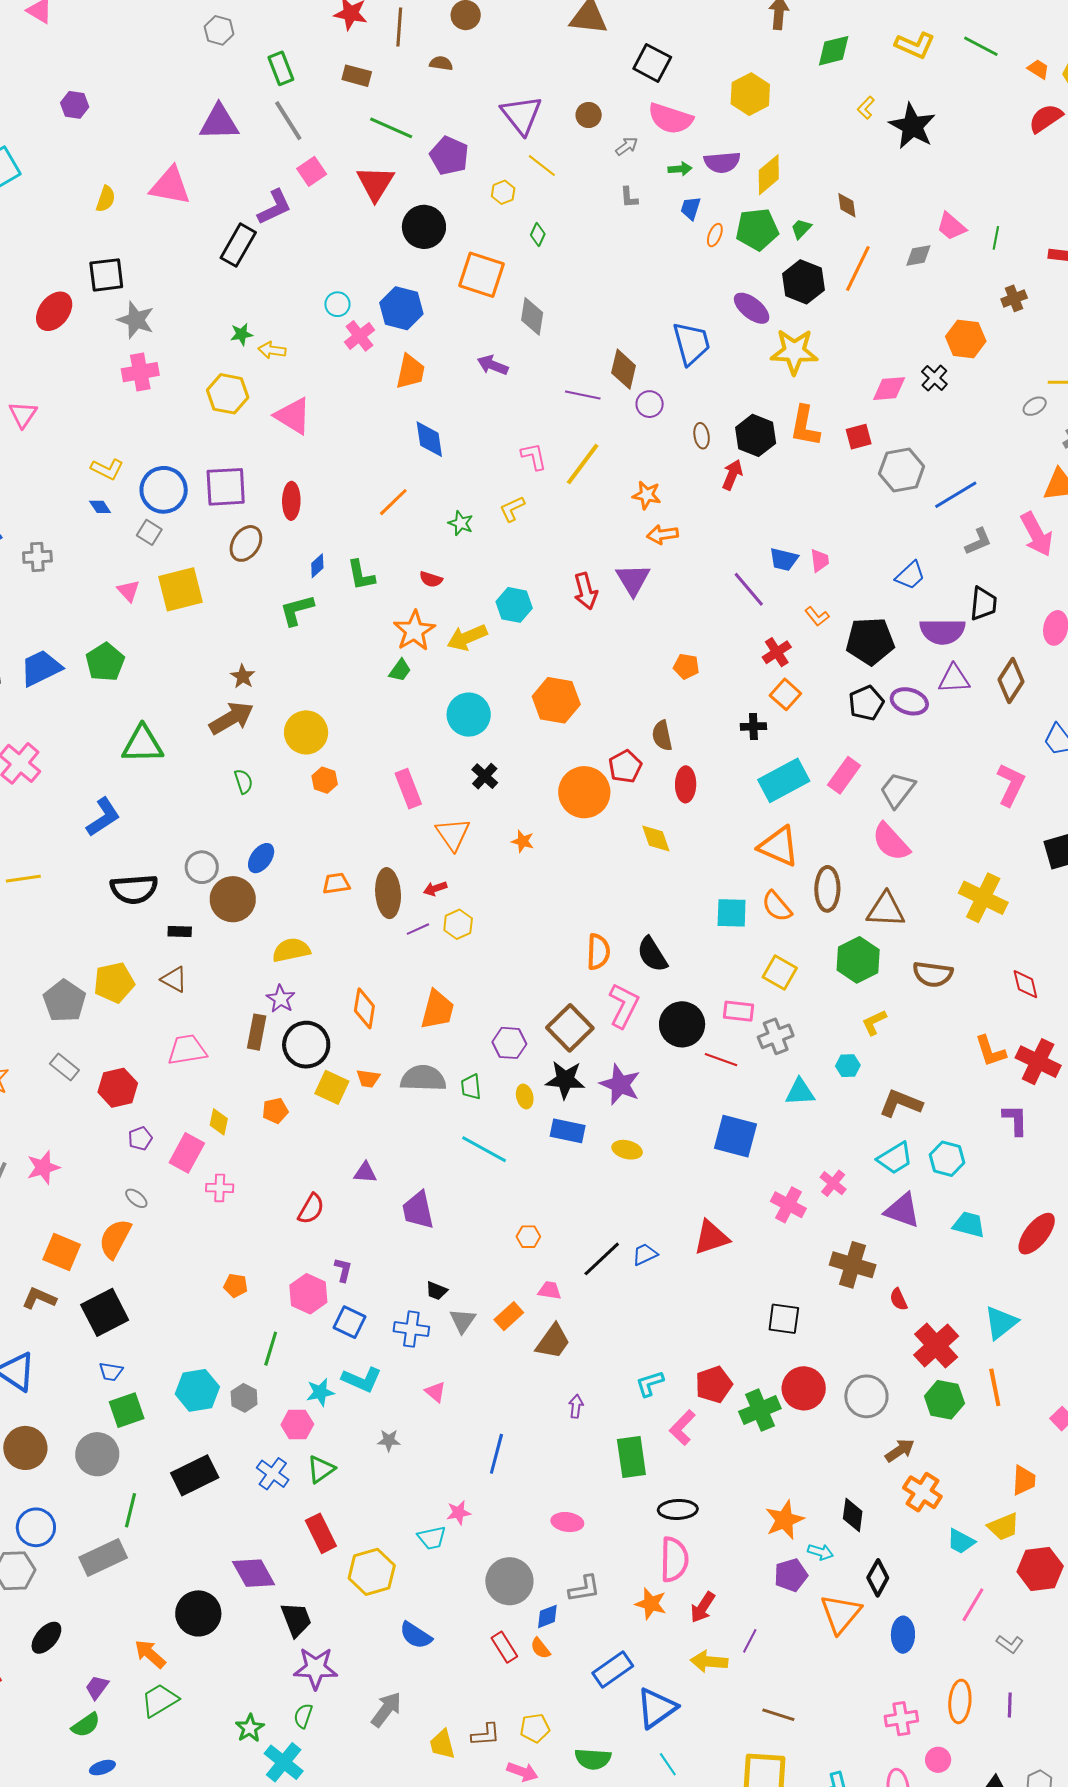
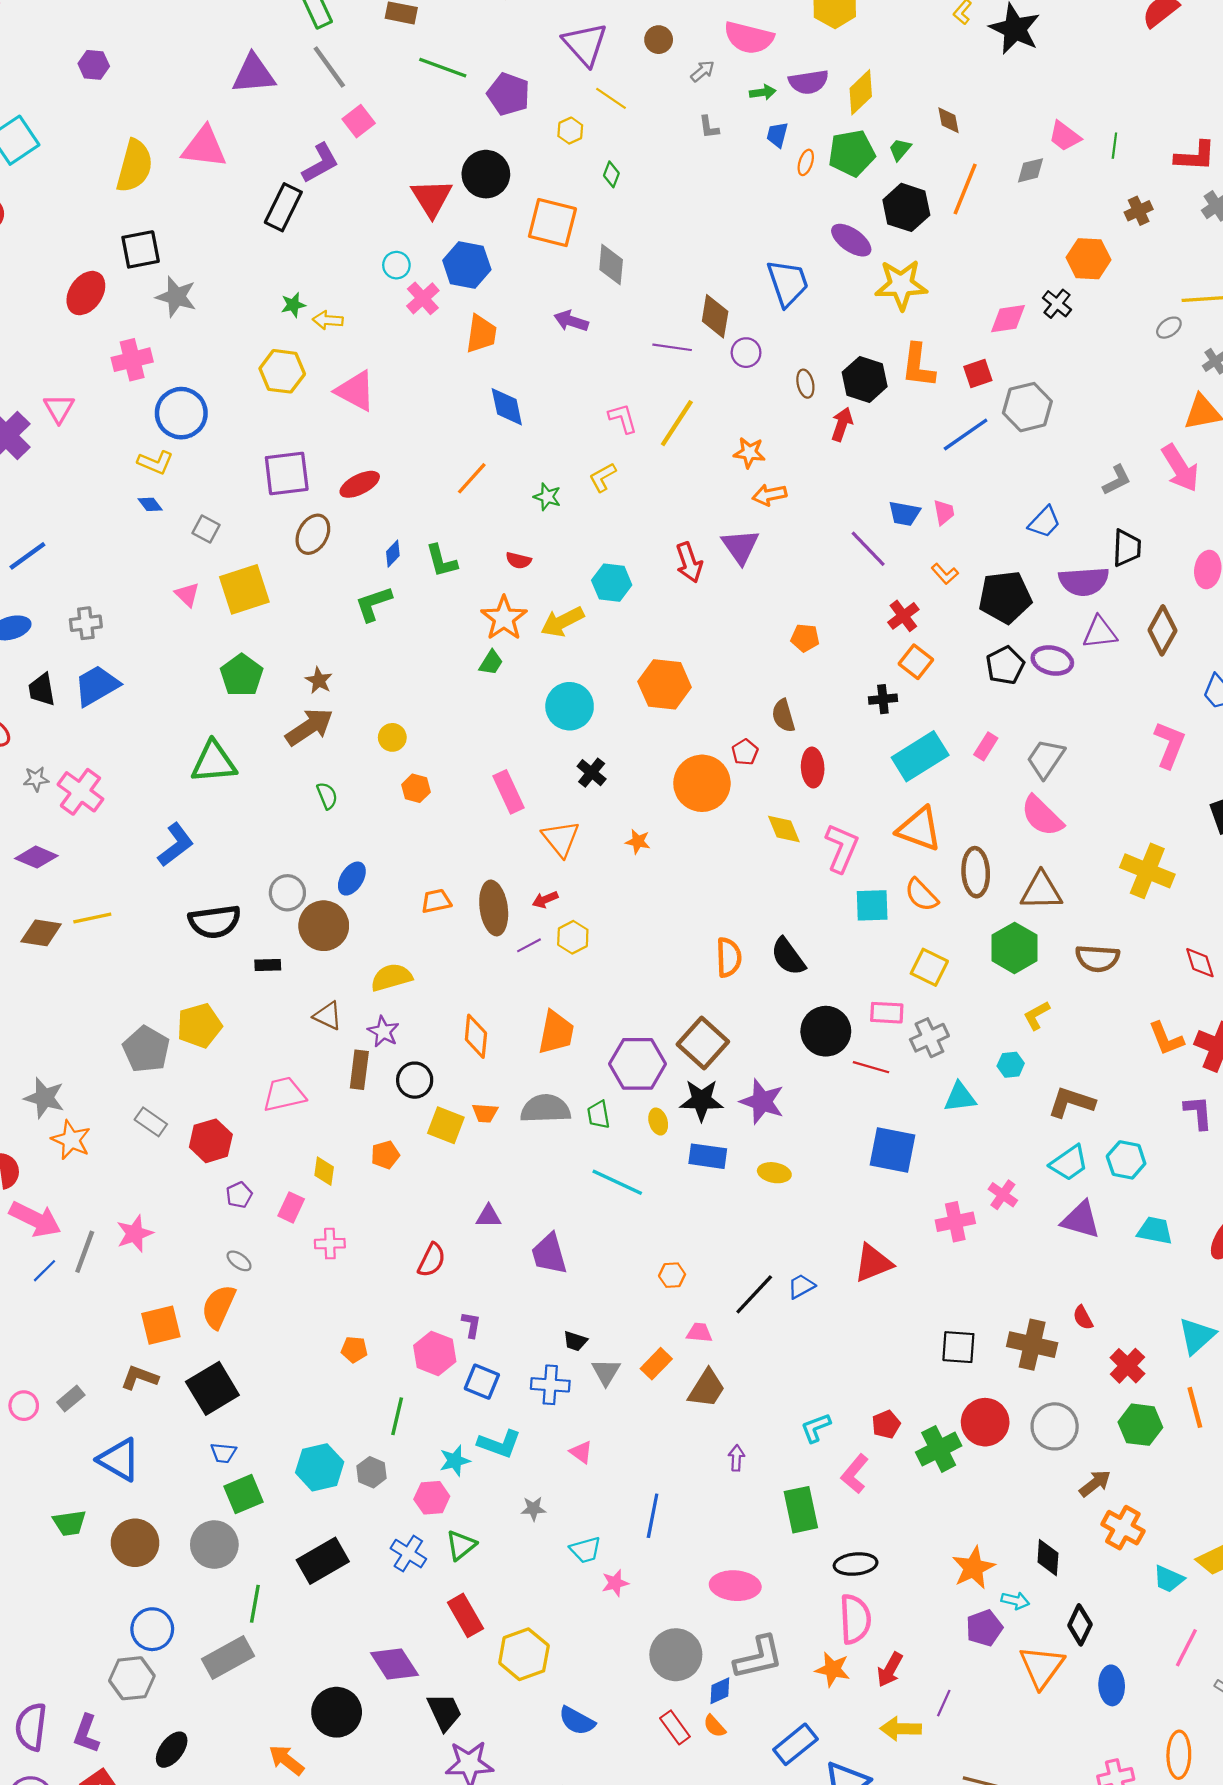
red triangle: (375, 183) -> (432, 198), moved
yellow semicircle: (106, 199) -> (134, 166), size x1.8
pink cross: (140, 372) -> (132, 360), moved
blue circle: (164, 490) -> (181, 413), moved
blue line: (956, 495) -> (966, 434), moved
red ellipse: (291, 501) -> (360, 484), turned 66
gray cross: (37, 557) -> (86, 623), moved
green pentagon: (105, 662) -> (242, 675), moved
yellow circle: (306, 732) -> (392, 737), size x0.6
red pentagon: (625, 766) -> (745, 752), size x0.7
pink rectangle: (844, 775) -> (986, 746), size x0.7
brown triangle: (174, 979) -> (328, 1016), moved
pink L-shape: (624, 1006) -> (842, 848), moved
purple hexagon: (509, 1043) -> (638, 1064), size x1.5
black circle: (306, 1045) -> (415, 1080), size x0.7
pink rectangle: (187, 1153) -> (291, 1207), size x0.7
pink cross: (788, 1205) -> (955, 1222), turned -36
orange square: (62, 1252) -> (161, 1325), turned -33
brown cross: (853, 1265) -> (1032, 1345), moved
red cross: (936, 1346) -> (1127, 1366), size x0.7
red pentagon: (714, 1385) -> (886, 1424), size x0.7
pink ellipse: (567, 1522) -> (735, 1586), size x1.4
cyan trapezoid: (432, 1538) -> (585, 1550), moved
gray L-shape: (584, 1589) -> (758, 1657), size x1.4

